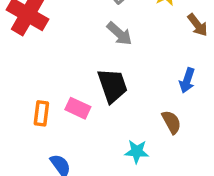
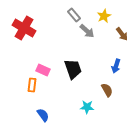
gray arrow: (119, 34) -> (87, 31), moved
pink rectangle: (78, 108) -> (43, 70), moved

